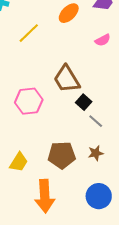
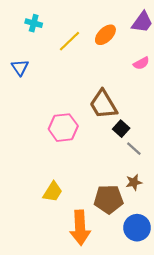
yellow line: (29, 33) -> (70, 41), moved
brown pentagon: (62, 155) -> (109, 199), moved

